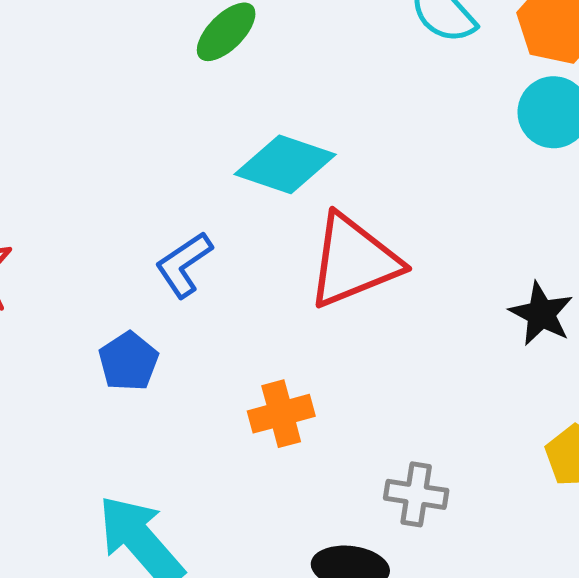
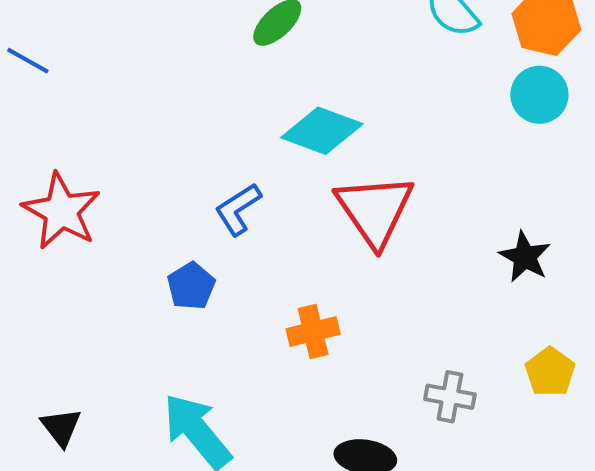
red triangle: (353, 261) -> (375, 210), turned -44
gray cross: (416, 494) -> (450, 397), moved

